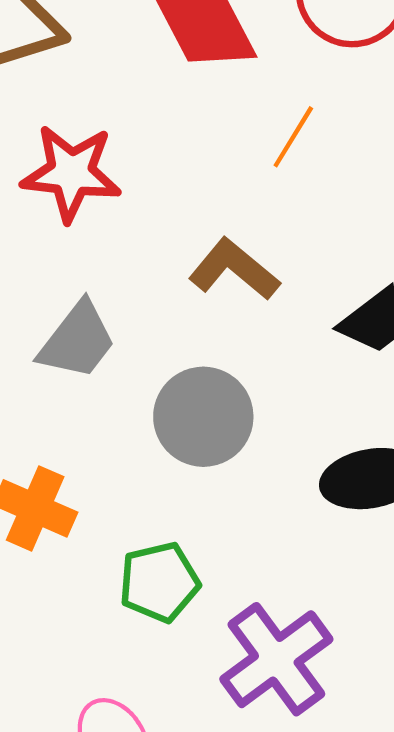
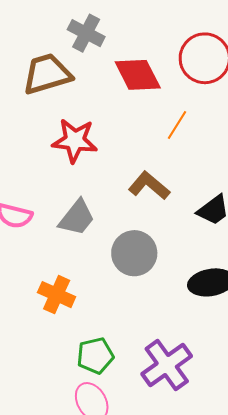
green pentagon: (159, 582) -> (95, 356), moved

